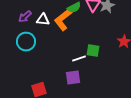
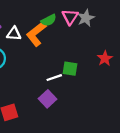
purple square: (73, 78) -> (48, 99), turned -35

